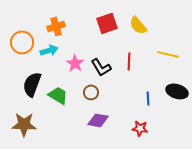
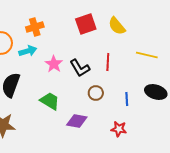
brown circle: (91, 92) -> (96, 93), moved
green trapezoid: (58, 95) -> (50, 101), moved

